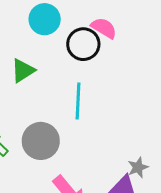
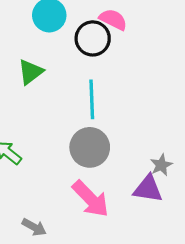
gray circle: (41, 141) -> (90, 147), moved

